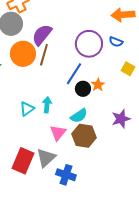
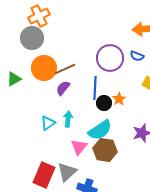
purple semicircle: (42, 35) -> (63, 88), moved, size x0.7
brown line: (44, 55) -> (65, 69), turned 50
blue line: (74, 74) -> (95, 88), turned -30
cyan semicircle: (79, 116) -> (100, 130), size x1.4

